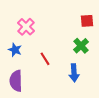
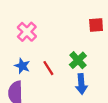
green cross: (81, 46) -> (78, 60), moved
blue star: (15, 50) -> (22, 66), moved

